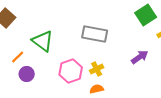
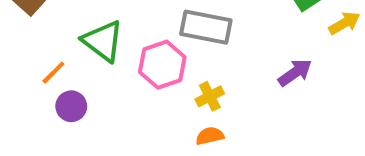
pink hexagon: (71, 71) -> (162, 65), moved

